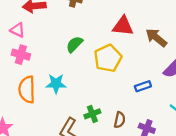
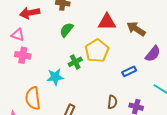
green semicircle: (74, 44) -> (67, 30), moved
orange semicircle: (27, 89) -> (33, 98), moved
green cross: (92, 114) -> (75, 62), moved

